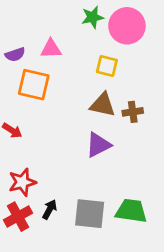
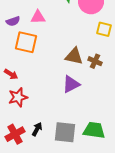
yellow square: (107, 66) -> (104, 29), moved
brown cross: (133, 112) -> (95, 61), turned 32
red star: (22, 182) -> (18, 97), moved

